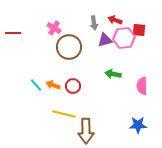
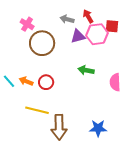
red arrow: (115, 20) -> (88, 16), turned 40
gray arrow: (94, 23) -> (67, 19), turned 112
blue star: (138, 125) -> (98, 128), moved

